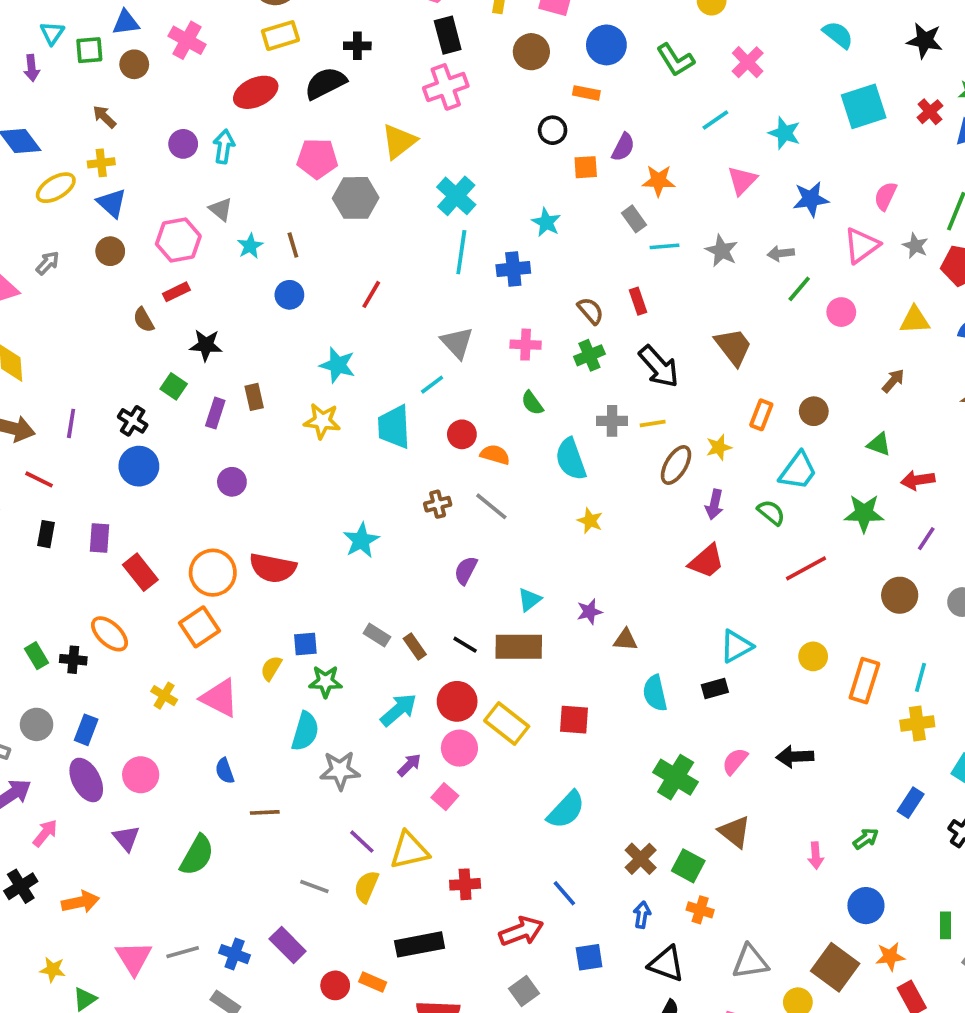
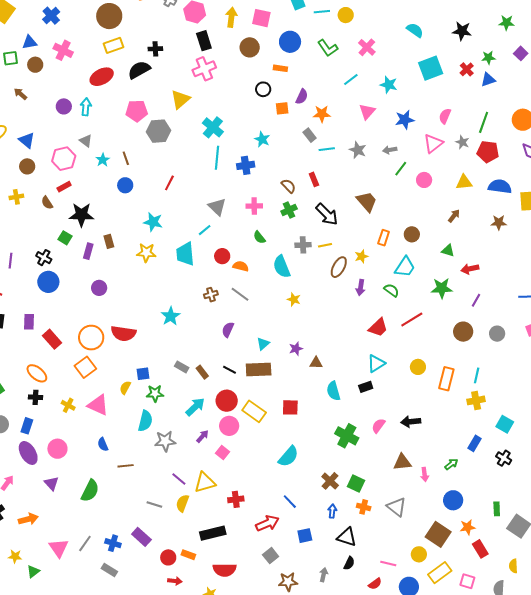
yellow cross: (101, 163) -> (16, 197), moved
black star: (206, 345) -> (81, 215), size x1.4
red trapezoid: (706, 561) -> (378, 328), moved
black cross: (73, 660) -> (35, 397), moved
brown triangle: (735, 832) -> (402, 462), moved, turned -42
gray line: (183, 952) -> (85, 544), turned -36
gray triangle: (750, 962) -> (397, 507), moved, turned 50

